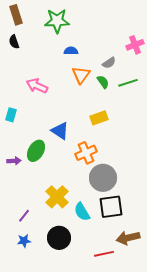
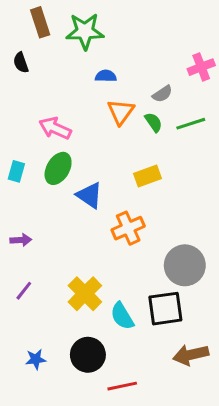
brown rectangle: (16, 15) -> (40, 22), moved
green ellipse: (36, 151) -> (58, 168), moved
gray circle: (103, 178) -> (185, 265), moved
purple line: (24, 216) -> (24, 291), moved
red line: (104, 254) -> (122, 386), moved

